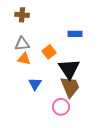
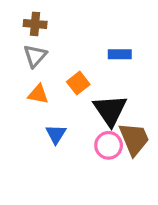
gray triangle: (22, 44) -> (35, 56), moved, turned -42
brown trapezoid: (70, 87) -> (134, 139), moved
pink circle: (61, 107) -> (109, 145), moved

